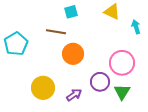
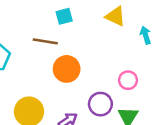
pink circle: (122, 63) -> (128, 80), size x0.6

